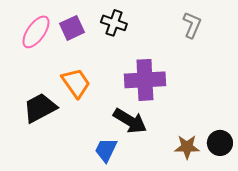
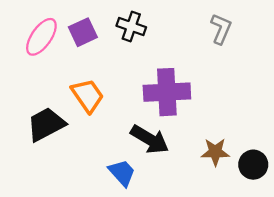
brown star: (187, 147) -> (215, 152), moved
blue trapezoid: (106, 150) -> (122, 173), turned 112

